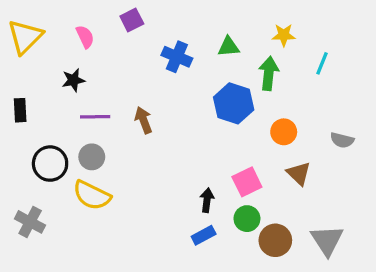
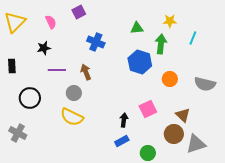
blue cross: (177, 57) -> (96, 42), moved
gray semicircle: (342, 140) -> (205, 84), size x1.5
gray circle: (92, 157) -> (74, 93), moved
brown triangle: (299, 174) -> (183, 115), moved
yellow semicircle: (92, 195) -> (72, 117), moved
green circle: (247, 219) -> (148, 153), moved
brown circle: (275, 240) -> (174, 134), moved
gray triangle: (327, 240) -> (196, 144), turned 45

